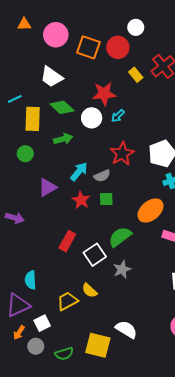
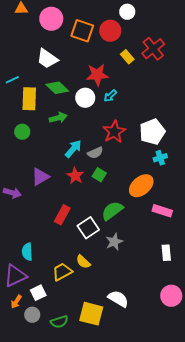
purple triangle: (47, 187) -> (40, 177), moved
green square: (106, 199) -> (99, 175), turned 32

